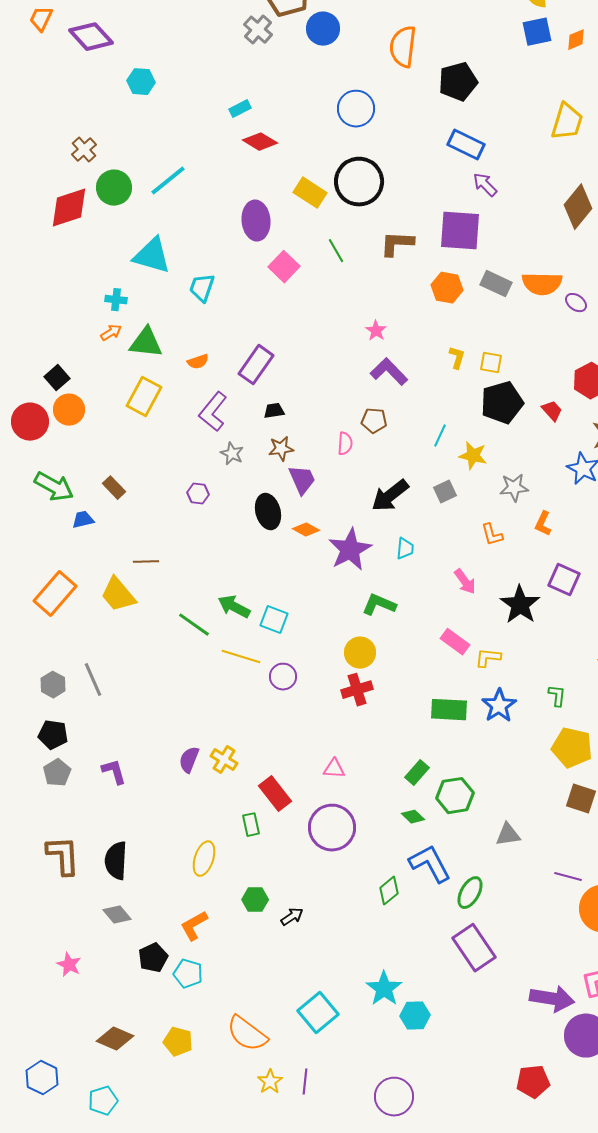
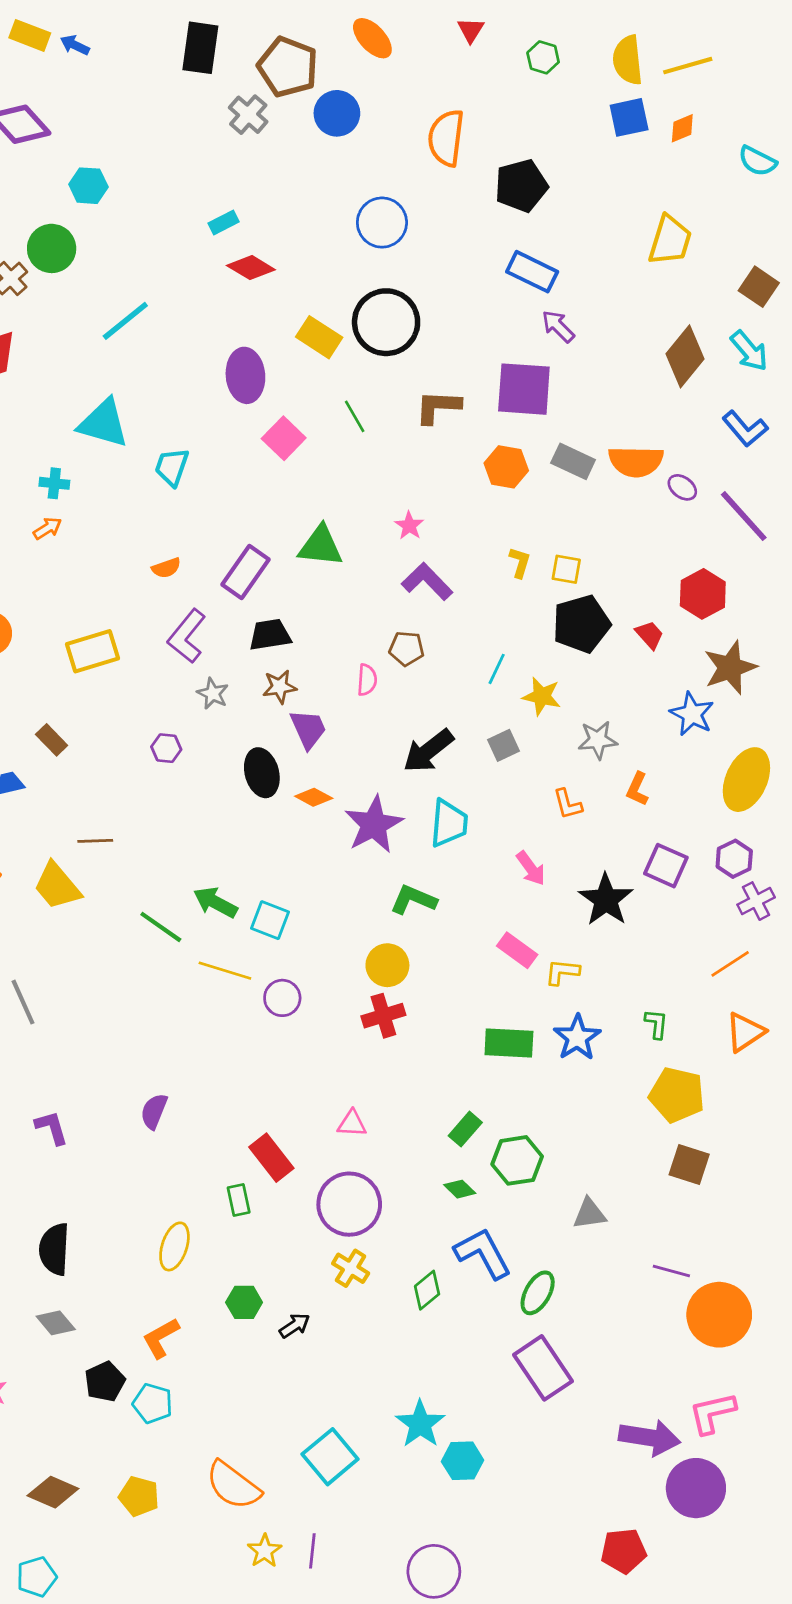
green circle: (114, 188) -> (52, 248), moved
green triangle: (146, 343) -> (321, 546), moved
yellow rectangle: (144, 397) -> (93, 651), moved, turned 45
black trapezoid: (274, 411) -> (270, 635), size x1.5
cyan trapezoid: (405, 549) -> (449, 823), size x1.6
yellow cross: (224, 760) -> (351, 1268), moved

